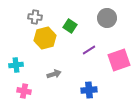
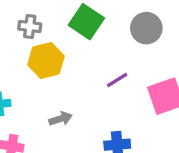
green square: (70, 26) -> (86, 22), moved, size x1.5

